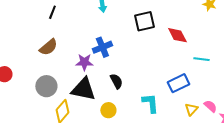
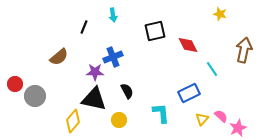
black line: (52, 12) -> (84, 27), moved
cyan line: (201, 59) -> (212, 69), turned 49
gray circle: (46, 86) -> (35, 96), moved

